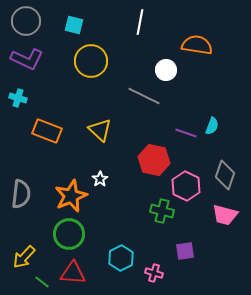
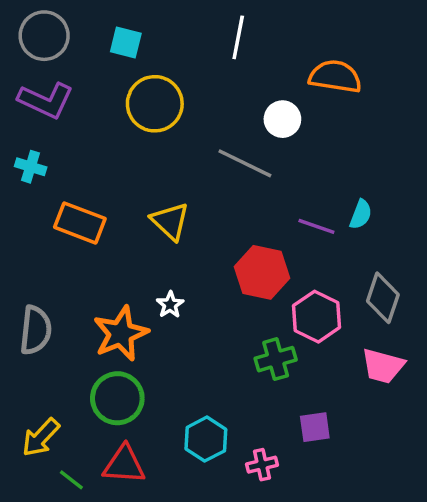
green cross: (162, 211) -> (276, 359), turned -30
pink cross: (154, 273) -> (262, 465), turned -30

